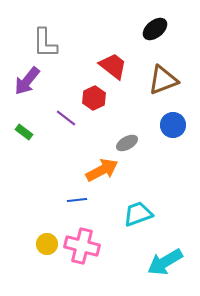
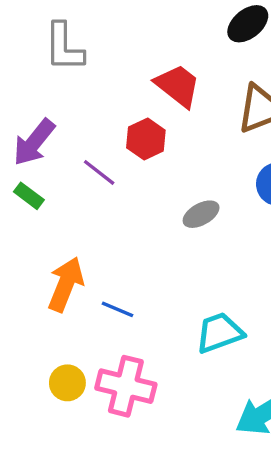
purple arrow: (27, 81) -> (34, 142), moved
orange arrow: (102, 170) -> (66, 284), moved, turned -40
blue line: (77, 200) -> (118, 309), turned 30

